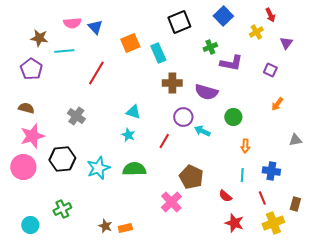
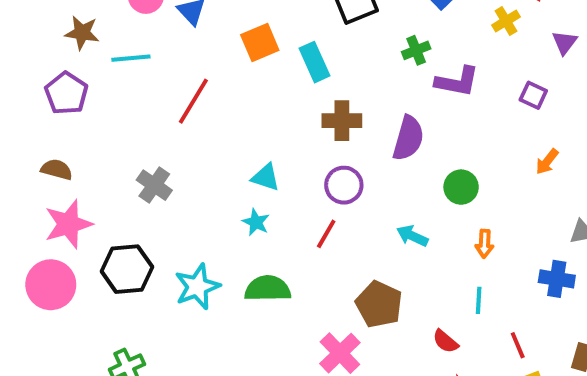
purple semicircle: (206, 92) -> (408, 138), turned -90
purple circle: (183, 117) -> (344, 185), moved
cyan arrow: (202, 131) -> (412, 236), moved
blue cross: (271, 171) -> (557, 279), moved

